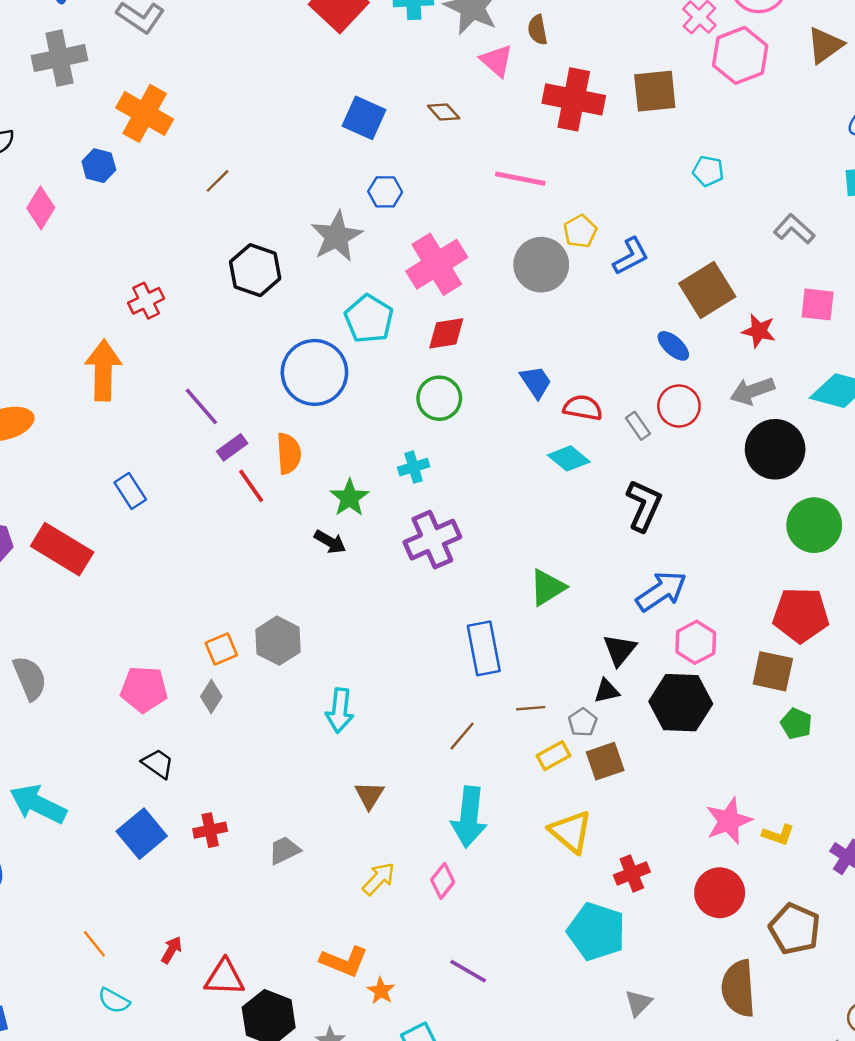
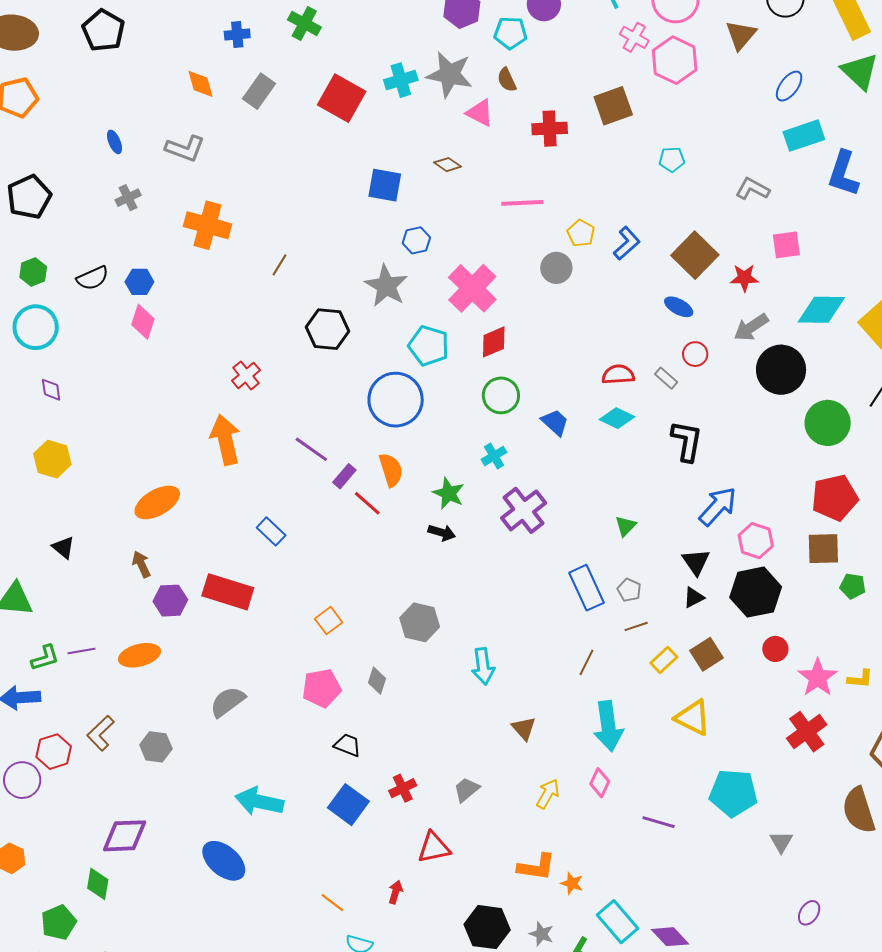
gray cross: (59, 58) -> (128, 198), size x0.6
red cross: (574, 99) -> (550, 129), size x0.7
blue hexagon: (99, 166) -> (139, 282), moved
gray circle: (541, 265) -> (556, 268), size x0.7
blue trapezoid: (536, 382) -> (555, 422), moved
red circle: (679, 406) -> (695, 354), size x0.7
green triangle: (547, 587) -> (626, 526), size x0.7
orange square: (221, 649) -> (329, 621), moved
gray semicircle: (30, 678) -> (228, 702), turned -90
gray pentagon: (583, 722) -> (629, 590), moved
red cross: (632, 873) -> (807, 732), moved, size x1.4
red circle: (720, 893) -> (775, 649), moved, size x0.6
purple line: (468, 971) -> (659, 822), moved
red triangle: (224, 977) -> (434, 847), moved

